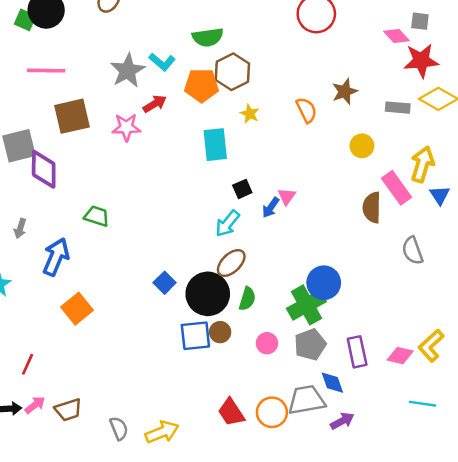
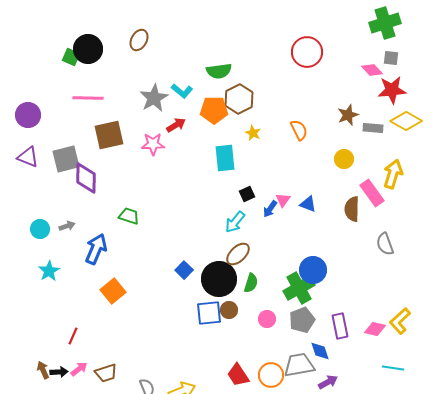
brown star: (345, 92) -> (348, 115), moved
blue triangle: (440, 195) -> (308, 204), moved, turned -36
gray arrow: (20, 228) -> (67, 226), turned -126

